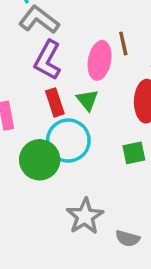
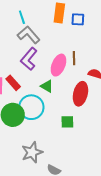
green triangle: (87, 100) -> (47, 86), turned -32
red rectangle: (55, 102) -> (13, 83), moved, turned -35

